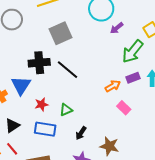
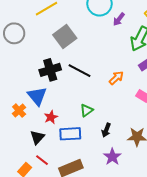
orange arrow: (113, 86) -> (116, 78), moved
red star: (41, 104) -> (51, 117), moved

